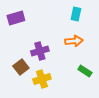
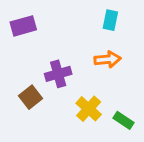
green rectangle: (85, 71) -> (123, 120), moved
yellow cross: (42, 79) -> (89, 109), moved, turned -30

